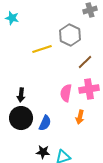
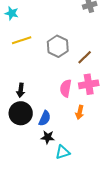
gray hexagon: (70, 35) -> (58, 46), moved
yellow line: (42, 49) -> (22, 40), moved
black star: (43, 152) -> (48, 137), moved

